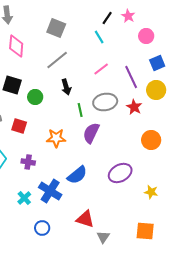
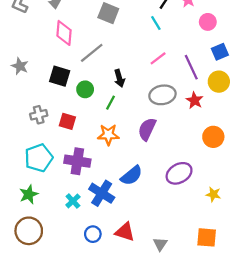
gray line: (57, 60) -> (92, 53), moved
green line: (80, 110) -> (111, 103), moved, turned 40
purple cross: (28, 162) -> (77, 161), size x1.6
red triangle: (85, 219) -> (125, 232), moved

